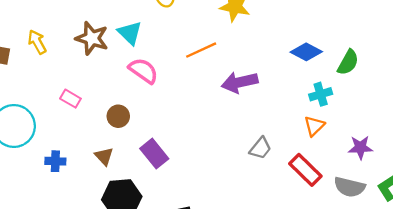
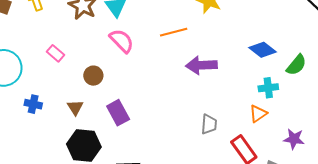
gray trapezoid: (260, 148) -> (209, 124), turned -45

